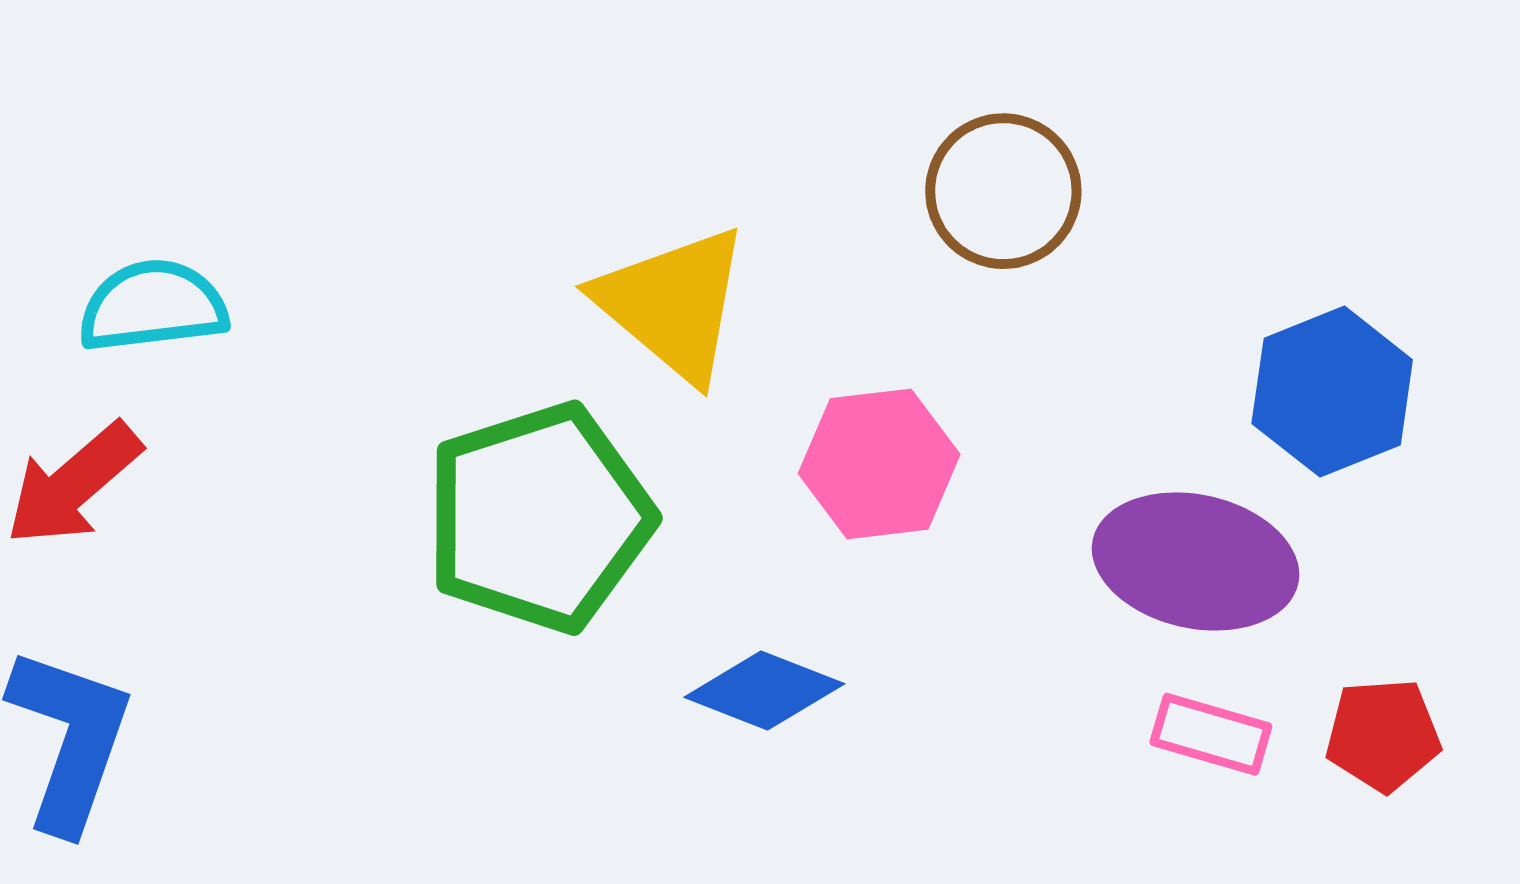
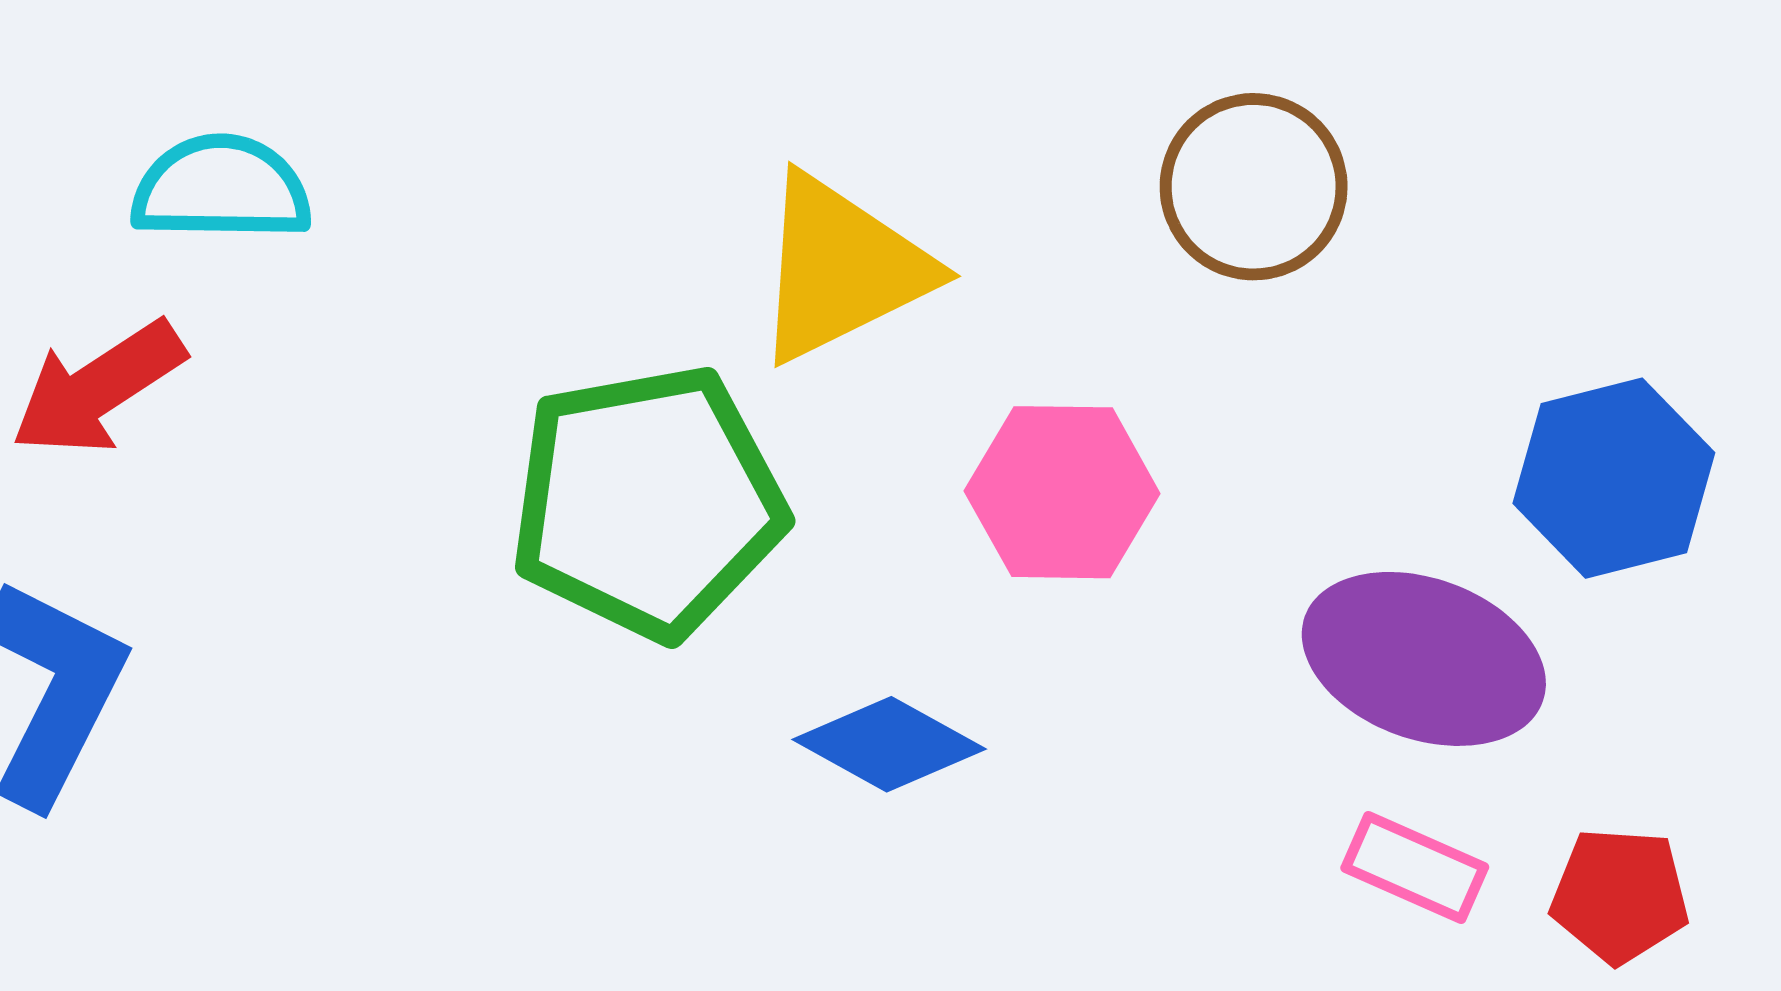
yellow triangle: (673, 304) -> (842, 268), turned 46

